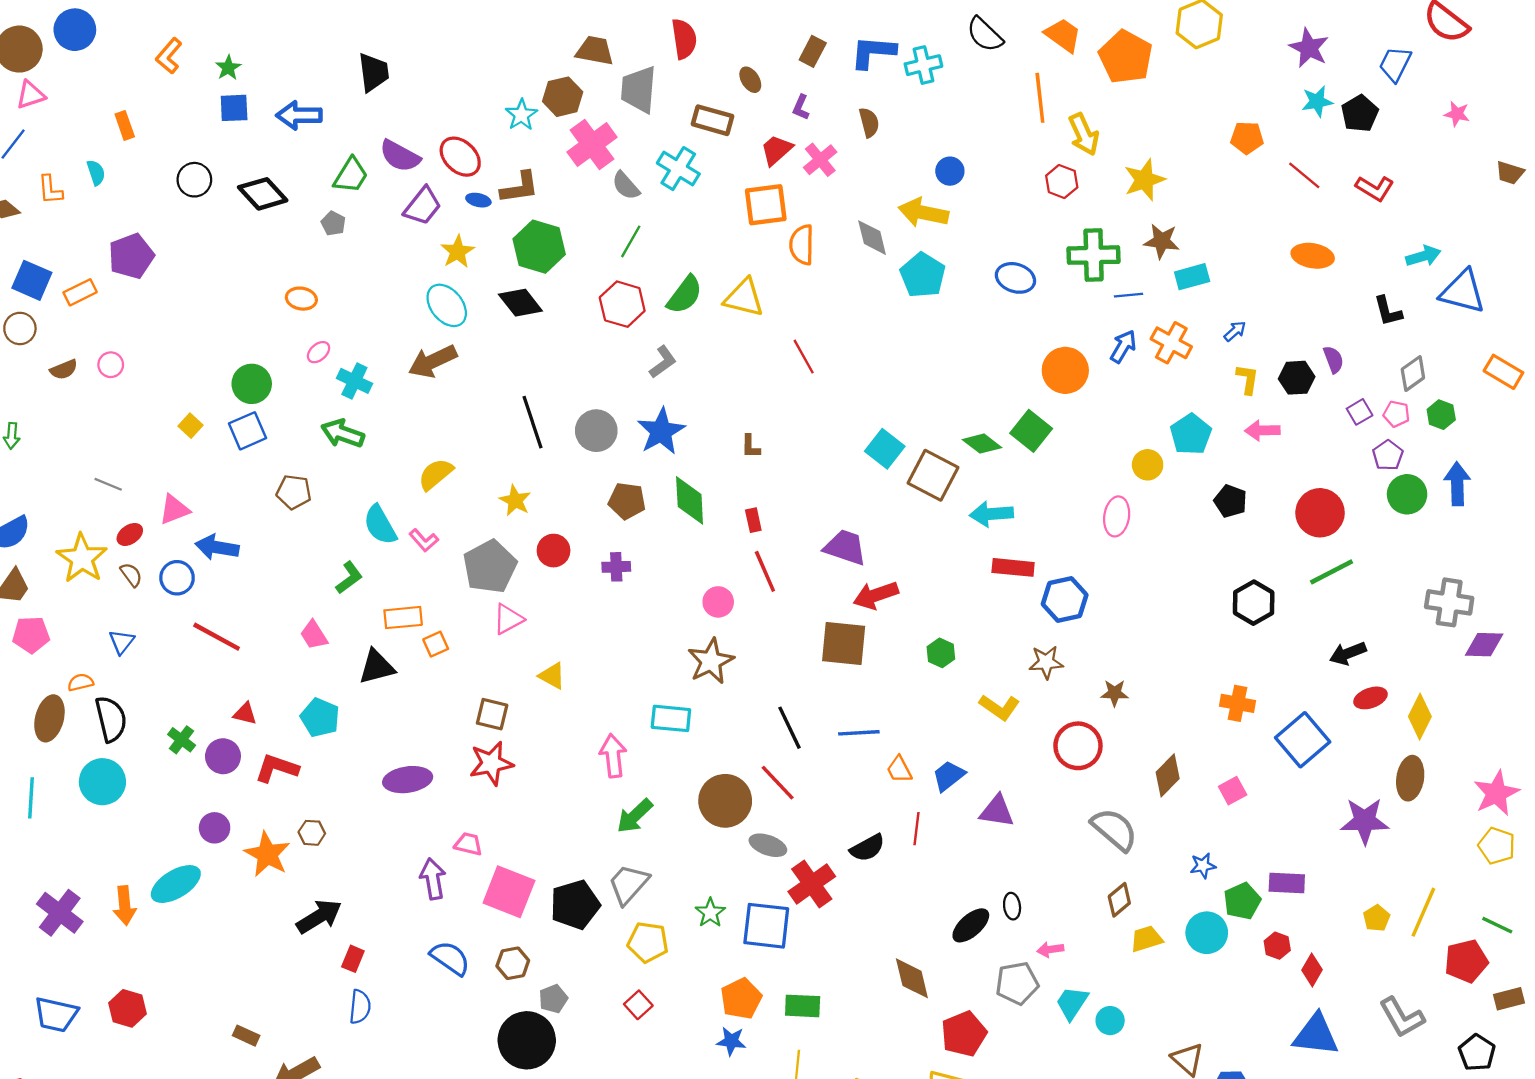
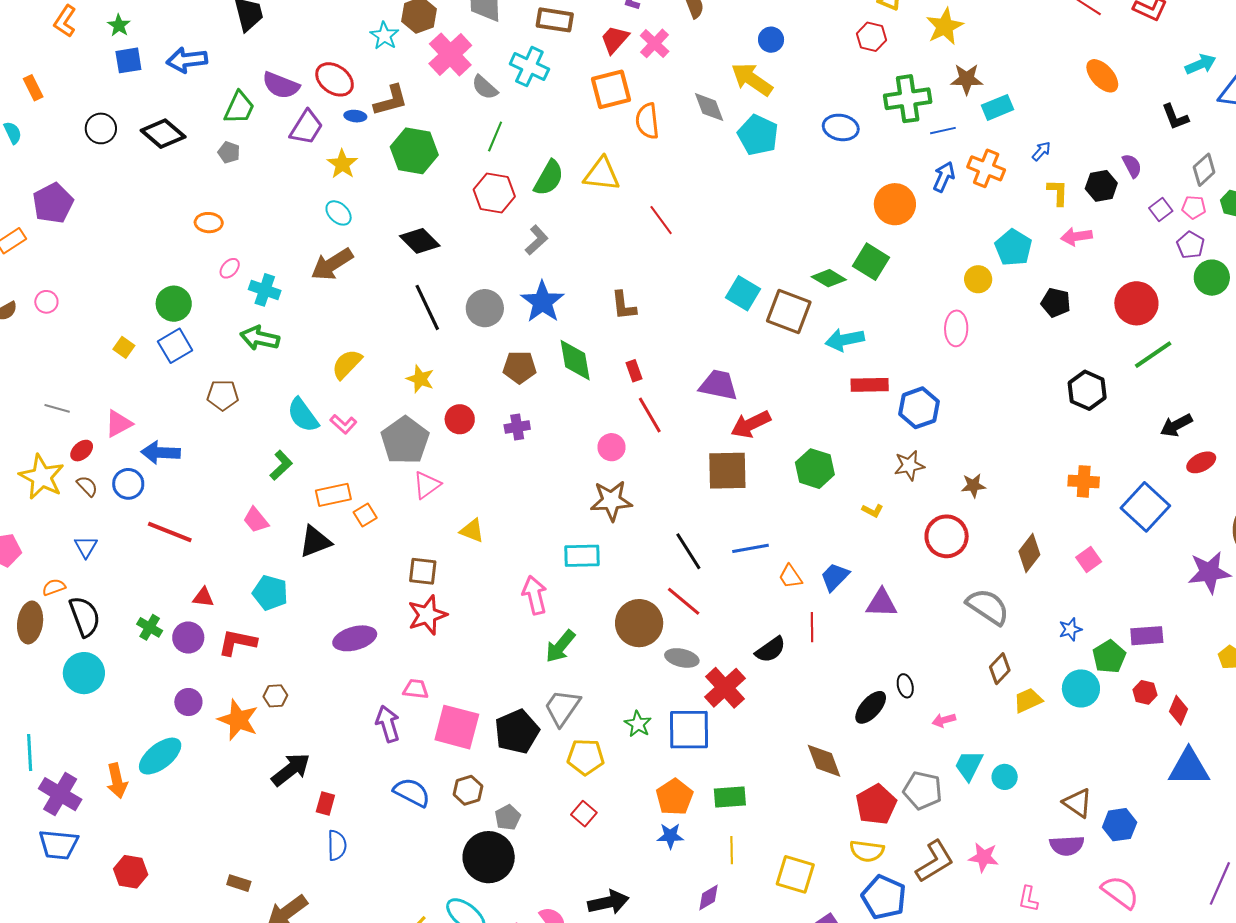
yellow arrow: (923, 213) -> (752, 79), turned 30
orange ellipse: (1313, 256) -> (1102, 76), turned 45
black diamond: (520, 303) -> (420, 241), moved
cyan ellipse: (447, 305) -> (339, 213), size x0.7
brown L-shape: (751, 446) -> (624, 306), size x1.4
green hexagon: (941, 653) -> (815, 469), size x1.5
brown star: (711, 661) -> (611, 501), turned 30
yellow L-shape: (999, 707) -> (873, 511), size x0.6
cyan line: (31, 798) -> (30, 753), moved
gray pentagon: (1017, 983) -> (923, 790), moved, turned 30
blue trapezoid: (56, 1015) -> (59, 845), moved

